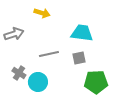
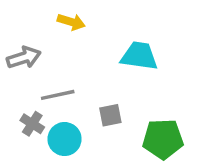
gray line: (49, 54) -> (58, 95), moved
gray square: (79, 58) -> (110, 115), moved

